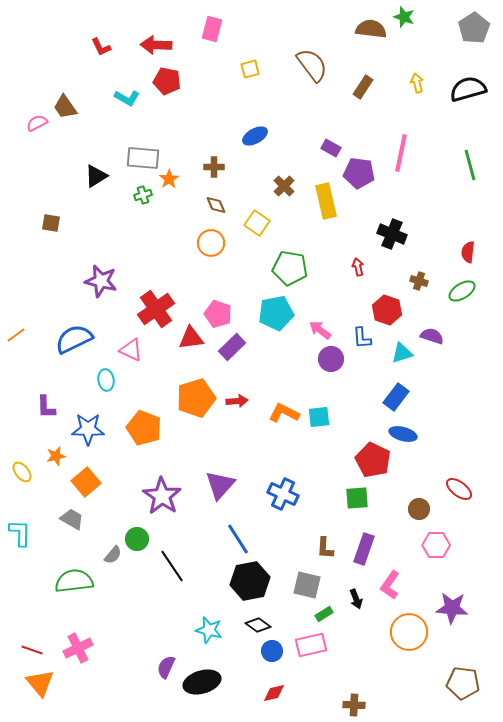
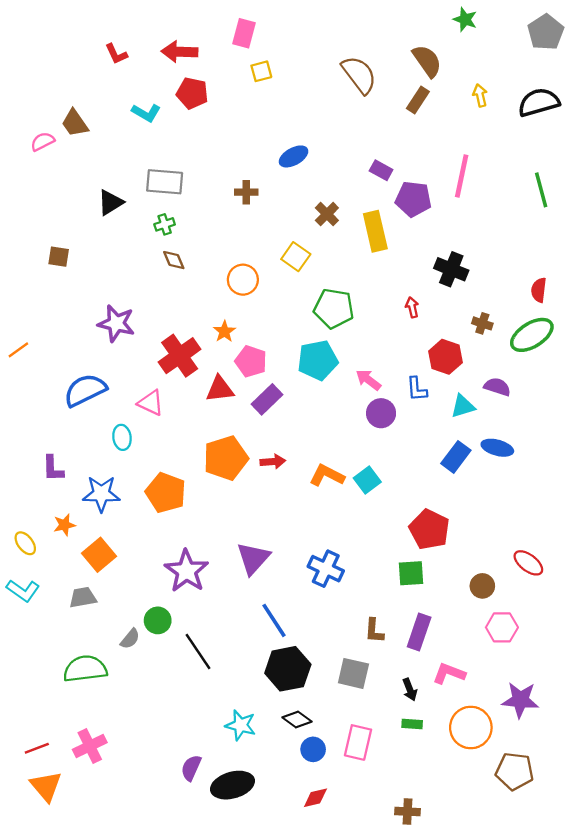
brown semicircle: (371, 29) -> (427, 61), moved, turned 48
yellow square: (250, 69) -> (261, 71), moved
orange star: (169, 179) -> (224, 331), moved
brown diamond: (216, 205) -> (174, 260), moved
green ellipse: (462, 291) -> (532, 335), size x1.4
orange line: (16, 335) -> (18, 350), moved
cyan square: (319, 417) -> (367, 480), turned -30
blue ellipse: (403, 434) -> (497, 448), moved
gray trapezoid: (72, 519) -> (83, 597), turned -40
cyan L-shape: (20, 533) -> (23, 590), moved, turned 124
pink L-shape: (390, 585) -> (449, 673), turned 76
green rectangle: (324, 614) -> (412, 724), moved, turned 36
pink rectangle: (311, 645) -> (358, 742), turned -64
red line: (32, 650) -> (37, 748), turned -40
brown pentagon: (463, 683) -> (515, 771), moved

